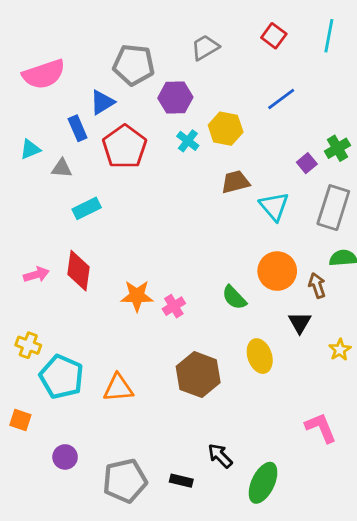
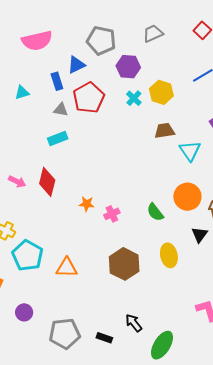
gray triangle: (62, 168) -> (61, 110), moved
pink arrow: (36, 275) -> (17, 182), turned 36
orange star: (137, 296) -> (87, 204), size x0.7

